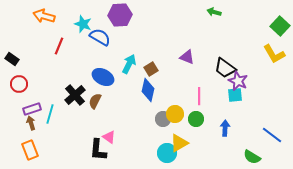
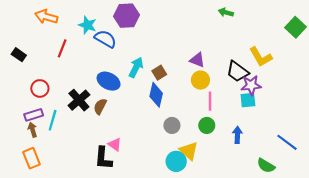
yellow L-shape: (274, 54) -> (261, 57), moved
black rectangle: (12, 59) -> (19, 55), moved
purple star: (238, 81) -> (251, 85), turned -30
red circle: (19, 84) -> (40, 88), moved
yellow circle: (175, 114) -> (200, 80), moved
yellow triangle: (179, 143) -> (189, 151), turned -48

